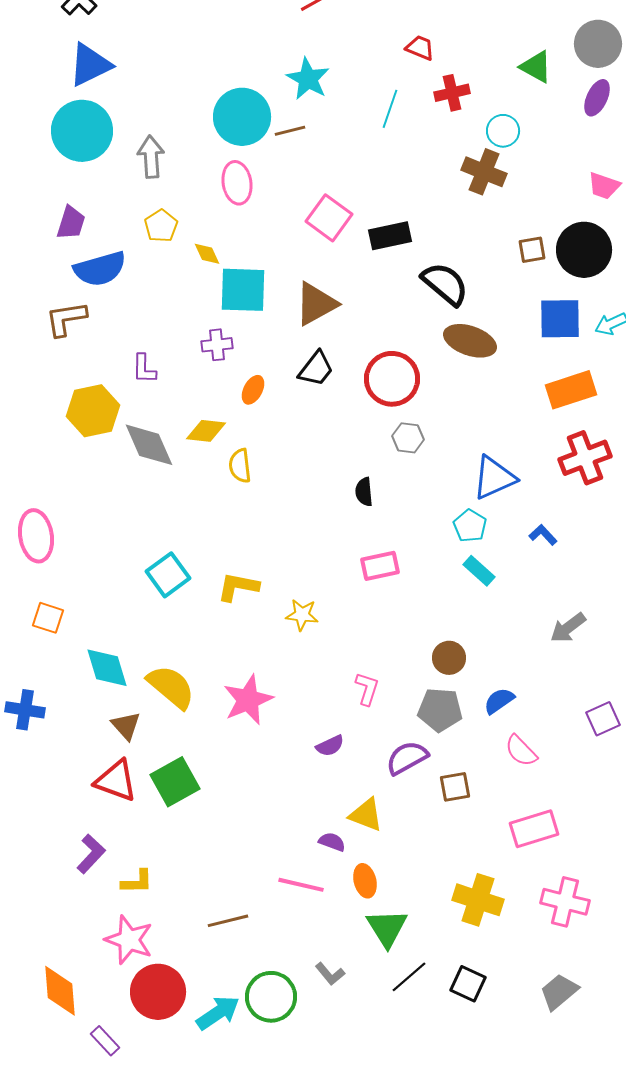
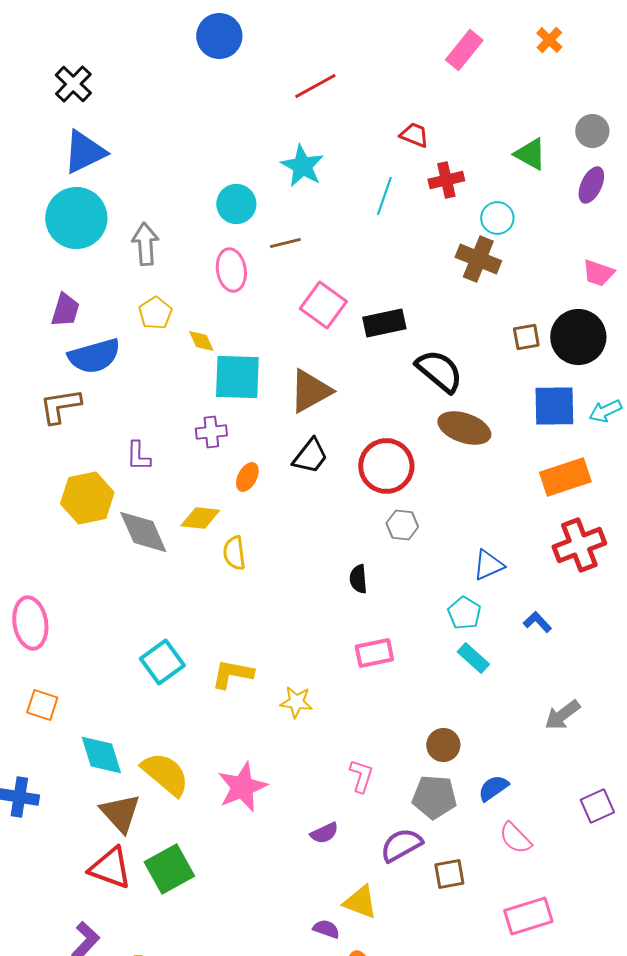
gray circle: (598, 44) -> (592, 131), size x0.7
cyan circle: (242, 117) -> (236, 204), size x0.7
brown line: (290, 131) -> (285, 243), moved
blue triangle: (494, 478) -> (488, 565), size x0.7
brown triangle: (126, 726) -> (120, 813), size x1.4

